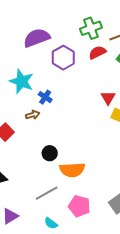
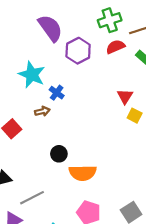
purple semicircle: (37, 38) -> (50, 28), turned 72
gray line: (47, 193) -> (32, 198), moved

